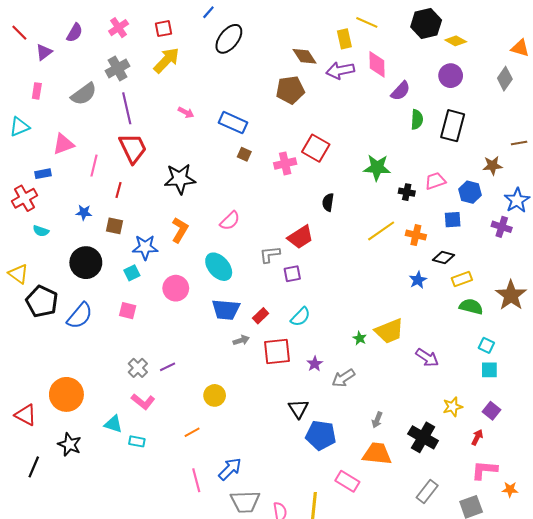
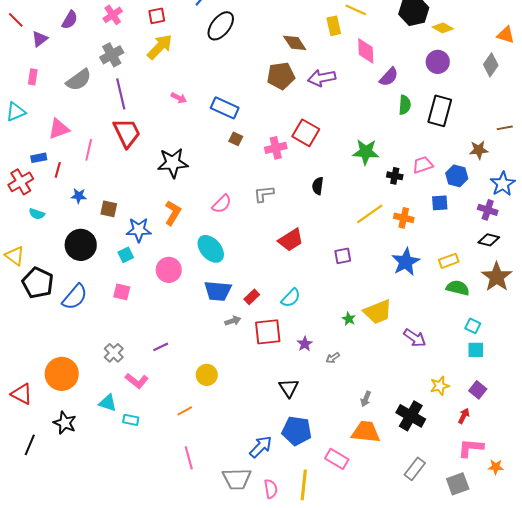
purple arrow: (340, 71) -> (322, 78), moved
red line: (119, 190) -> (58, 170), moved
red trapezoid: (300, 237) -> (291, 240), moved
gray L-shape: (270, 254) -> (264, 194), moved
black diamond: (443, 257) -> (489, 240), moved
purple square: (292, 274) -> (343, 256), moved
blue star: (418, 280) -> (406, 262), size x1.6
gray cross: (138, 368) -> (114, 353), moved
gray arrow: (343, 378) -> (333, 358), size x0.6
blue pentagon: (321, 435) -> (297, 431), moved
blue arrow: (230, 469) -> (261, 447), moved

